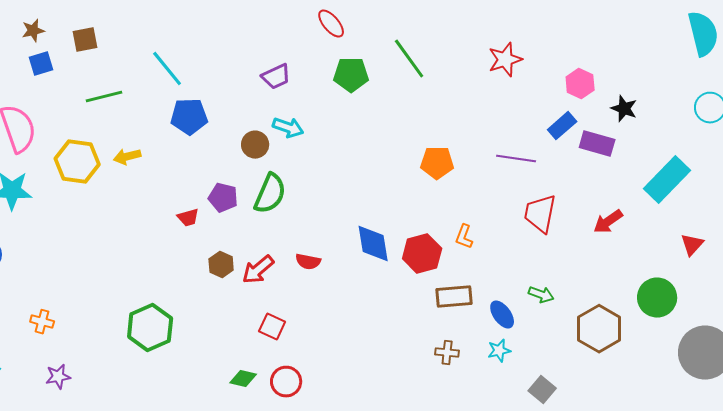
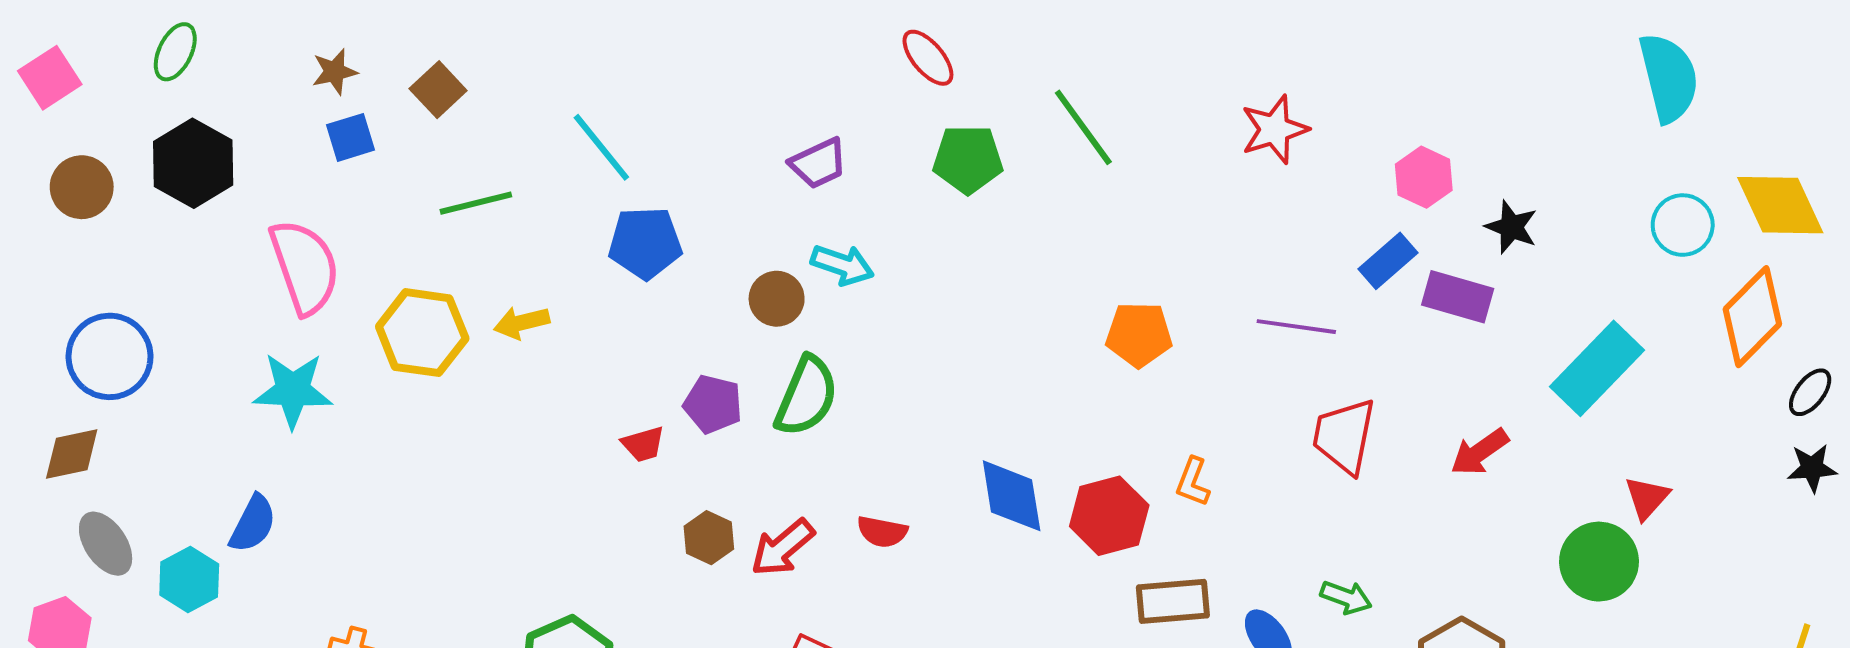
brown square: (85, 40) -> (438, 90), turned -32
green circle: (657, 298) -> (1599, 562), moved

